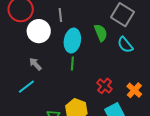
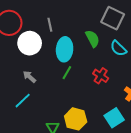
green line: (72, 64) -> (67, 73), turned 32
red cross: (104, 86) -> (101, 76), moved

